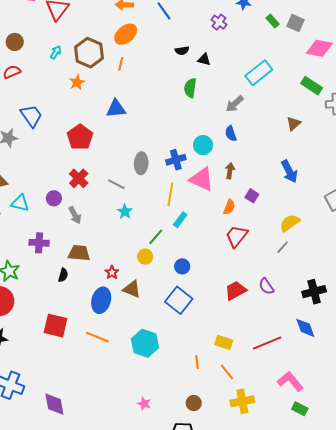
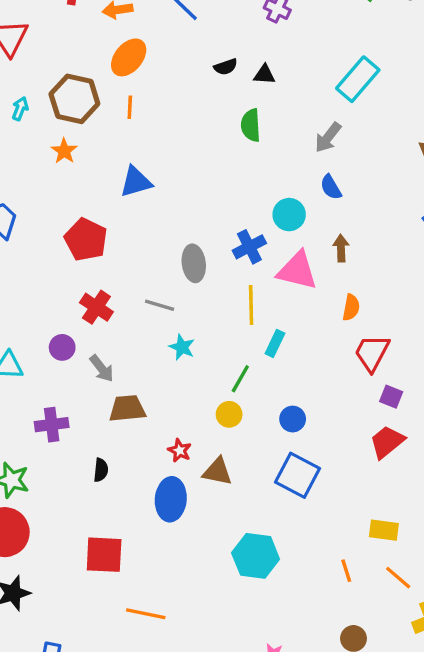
purple square: (252, 196) -> (391, 397), moved
brown trapezoid: (79, 253) -> (127, 409), moved
orange line: (97, 337) -> (146, 614), moved

